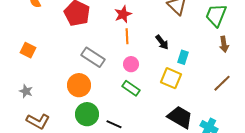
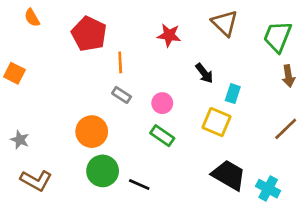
red star: (123, 14) -> (169, 35), moved, turned 30
orange line: (127, 36) -> (120, 62), moved
orange square: (28, 50) -> (14, 73), moved
gray rectangle: (93, 57) -> (122, 95), moved, size x0.6

